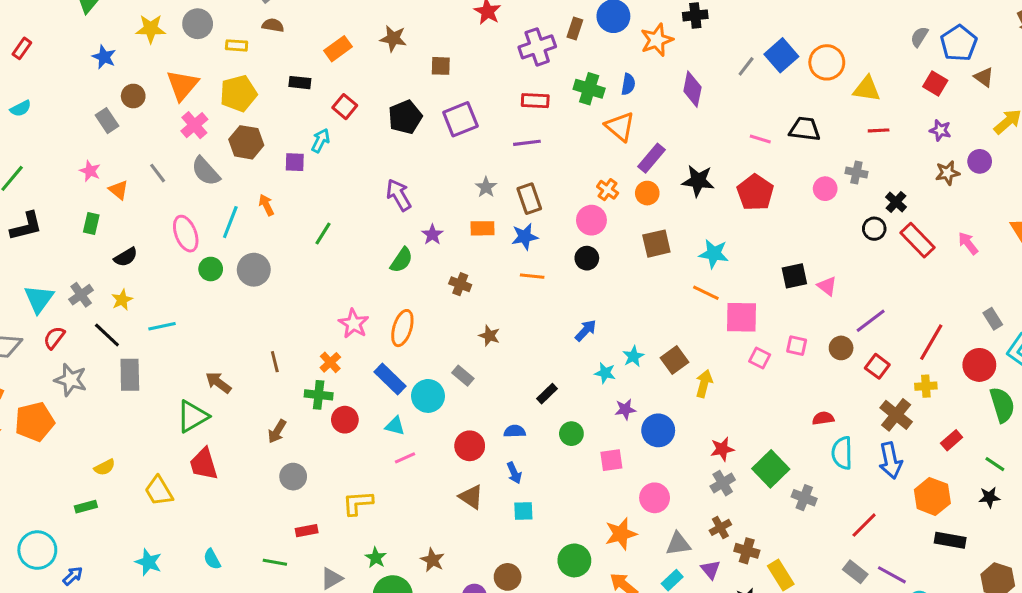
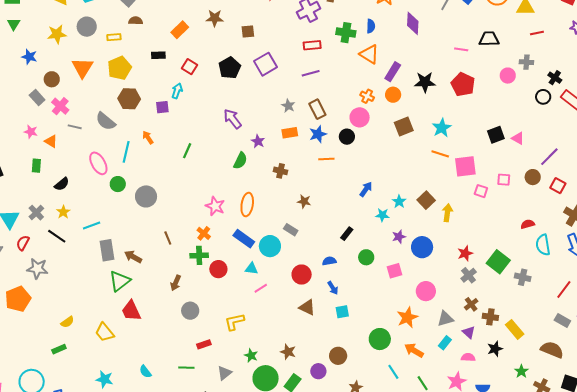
pink cross: (194, 125) -> (60, 106), moved
gray line: (158, 173) -> (75, 127), turned -32
cyan star: (714, 254) -> (442, 128), turned -30
black circle: (587, 258) -> (347, 137), moved
gray circle: (254, 270) -> (146, 196), moved
gray rectangle: (130, 375) -> (107, 250), moved

